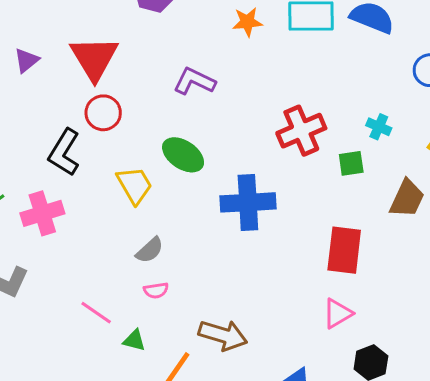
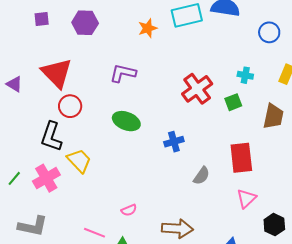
purple triangle: (26, 60) -> (14, 84), turned -36
yellow trapezoid: (134, 185) -> (79, 161), moved
blue cross: (248, 202) -> (174, 142), size x0.6
gray semicircle: (150, 250) -> (202, 176), moved

